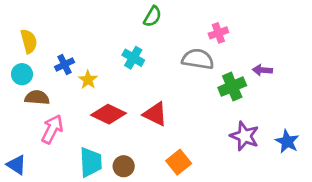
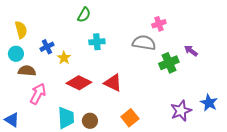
green semicircle: (152, 16) -> (84, 15), moved
cyan cross: (133, 58) -> (97, 42), turned -35
purple arrow: (262, 70) -> (191, 51), turned 32
purple star: (245, 136) -> (181, 111), moved, turned 30

